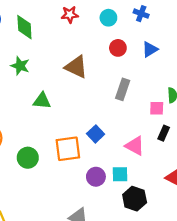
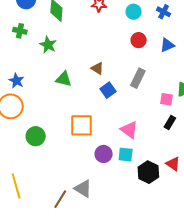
brown triangle: (76, 67) -> (97, 68), moved, size x0.6
blue square: (96, 134) -> (108, 90), moved
pink triangle: (135, 146) -> (129, 130), moved
green circle: (28, 158) -> (36, 136), moved
black hexagon: (135, 199) -> (148, 172), moved

